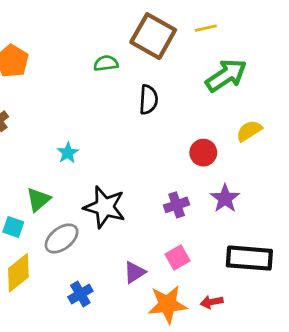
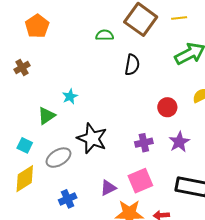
green triangle: (38, 200) -> (46, 116), moved
pink square: (177, 257) -> (140, 181), size x1.4

